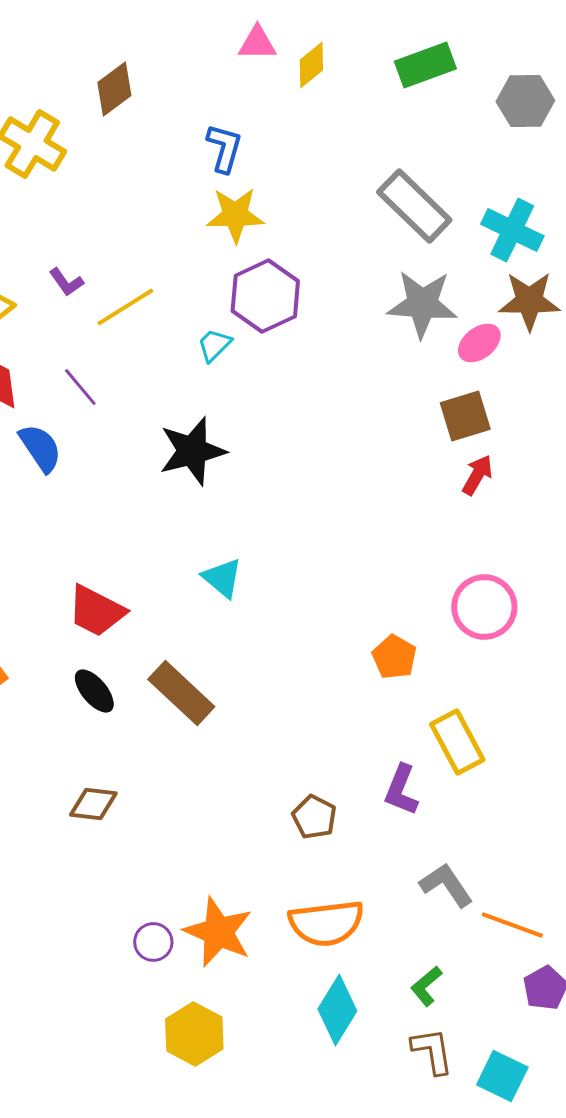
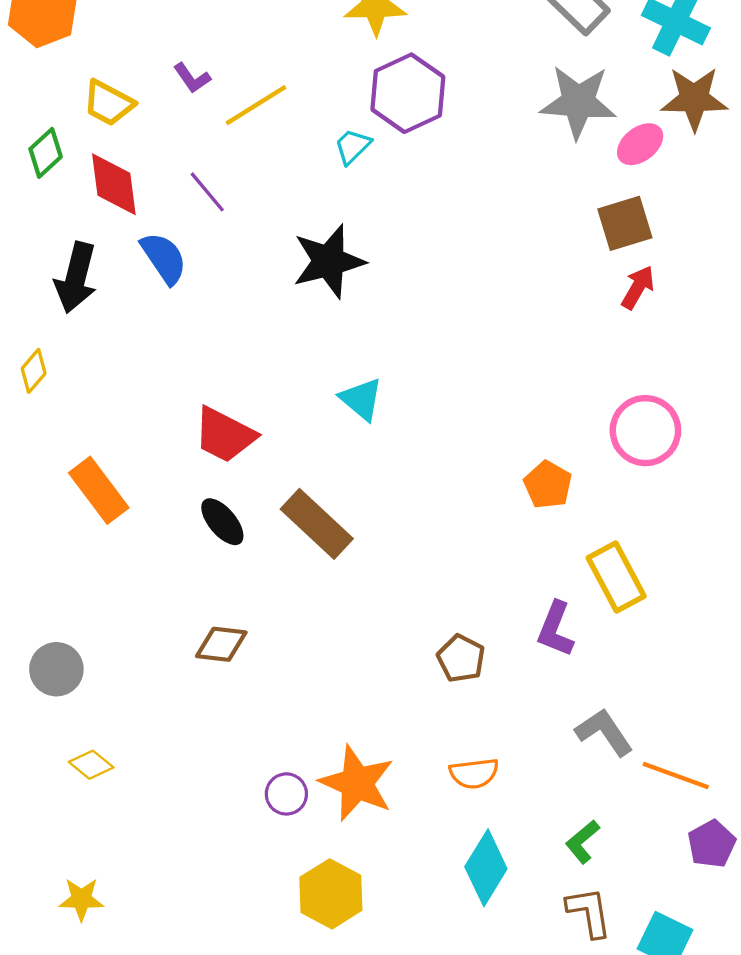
orange semicircle: (326, 923) -> (474, 773), size x0.6

